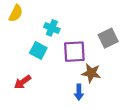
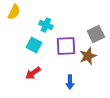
brown star: (91, 73) -> (88, 56), moved, turned -30
red arrow: (23, 82) -> (33, 73), moved

